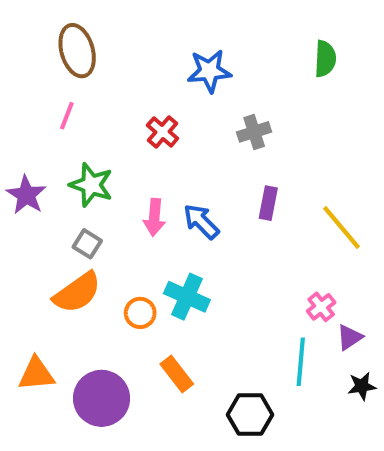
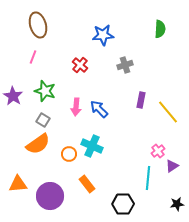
purple rectangle: (268, 203) -> (141, 100), moved
black star: (362, 386) -> (177, 204), moved

